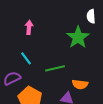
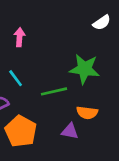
white semicircle: (91, 16) -> (102, 23), turned -120
green star: (78, 37) -> (84, 69), moved, turned -30

